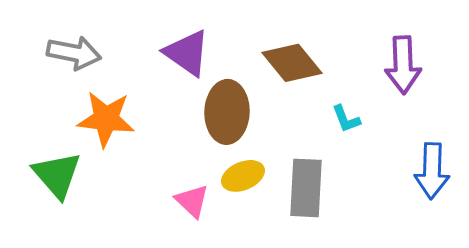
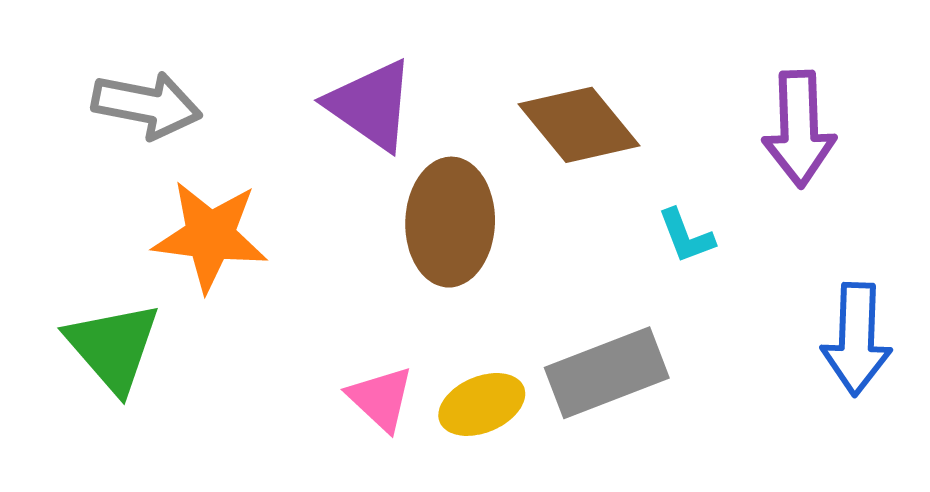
yellow ellipse: (243, 176) -> (482, 404), moved
gray rectangle: (306, 188) -> (607, 373), turned 66

